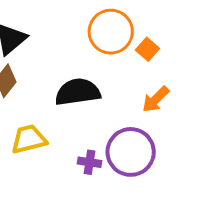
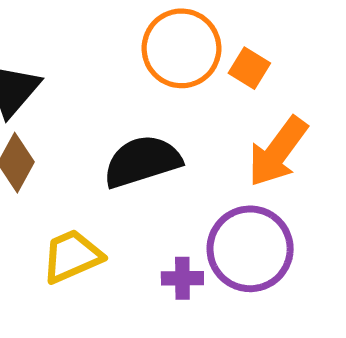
orange arrow: (156, 99) -> (278, 152), size x1.4

